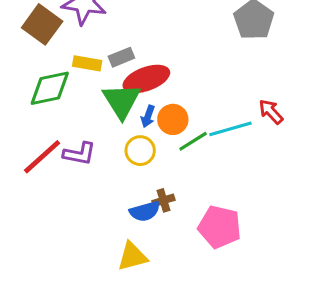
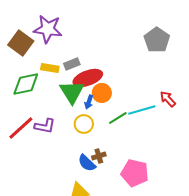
orange circle: (173, 119) -> (102, 93), moved
blue semicircle: (145, 211) -> (87, 163), turned 60

